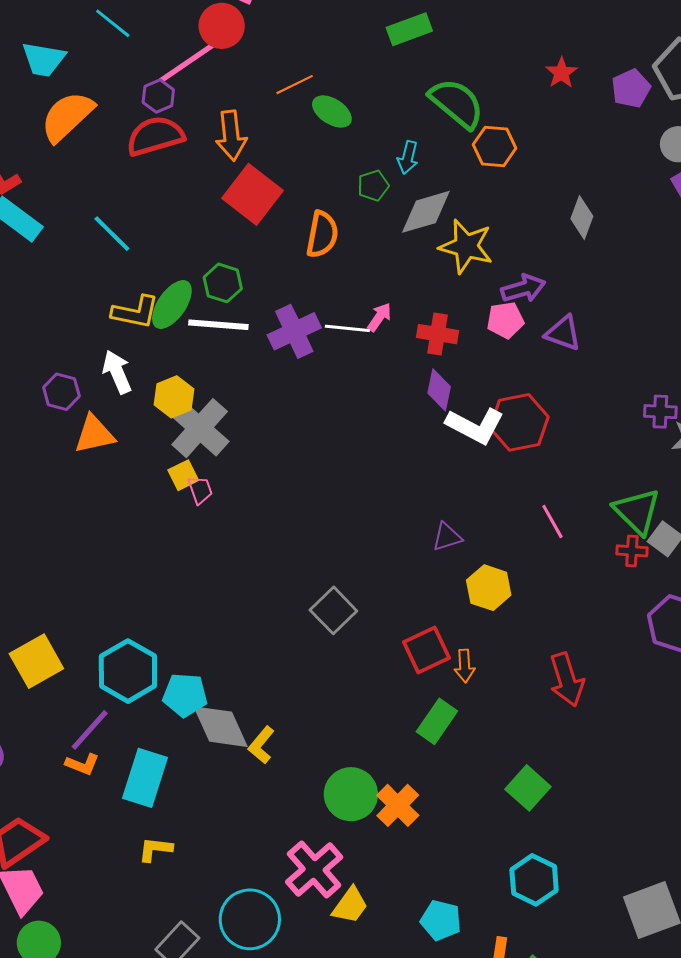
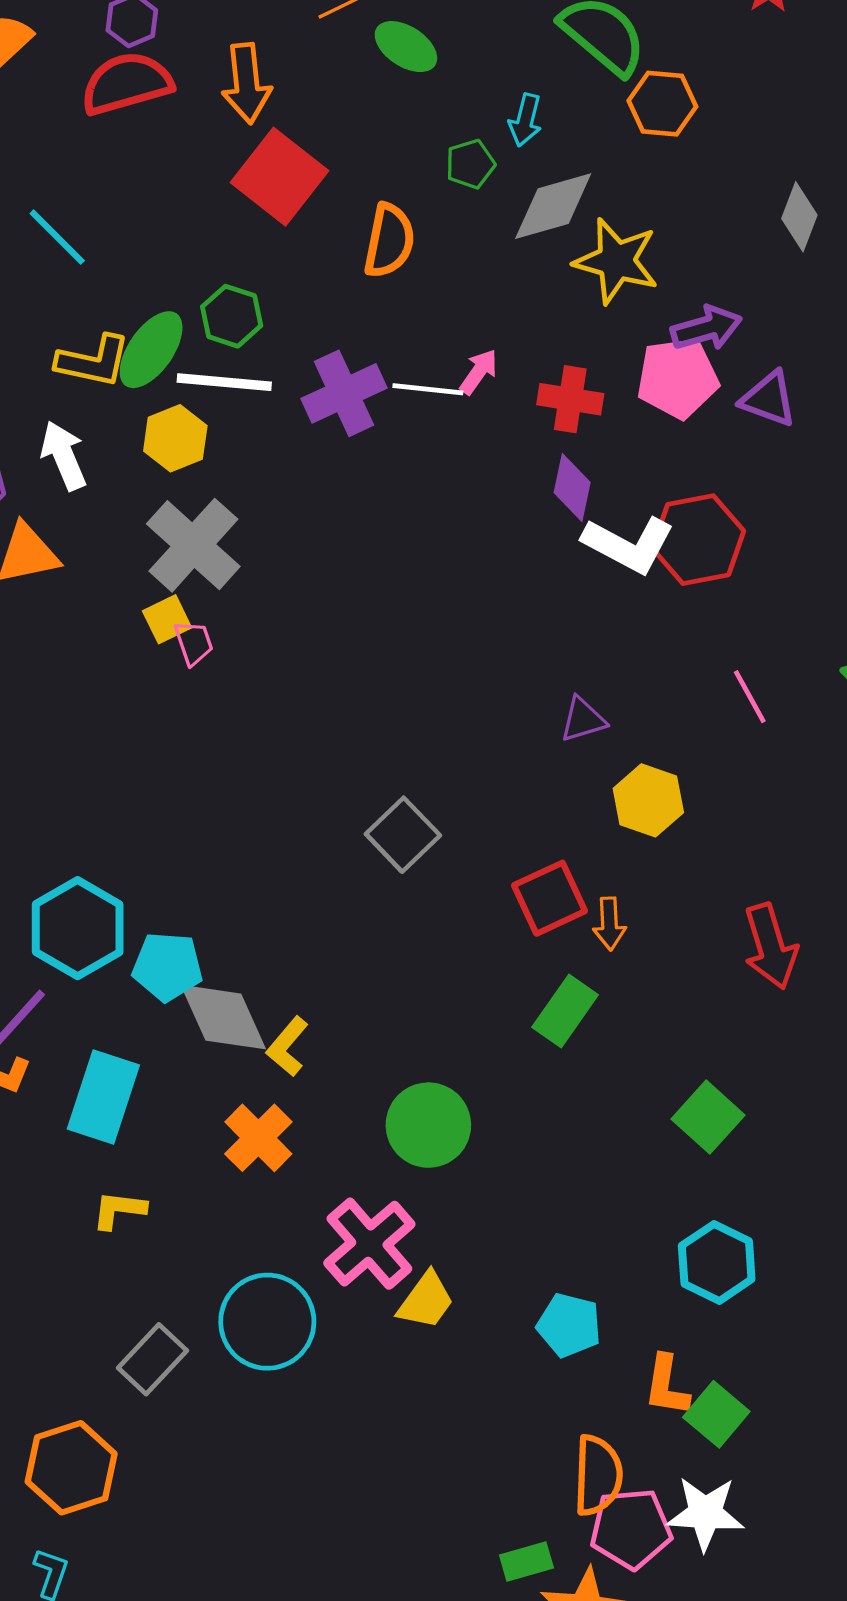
pink pentagon: (505, 320) -> (678, 378), size x1.4
yellow hexagon: (174, 397) -> (175, 438), moved
orange cross: (398, 805) -> (258, 1138), moved

